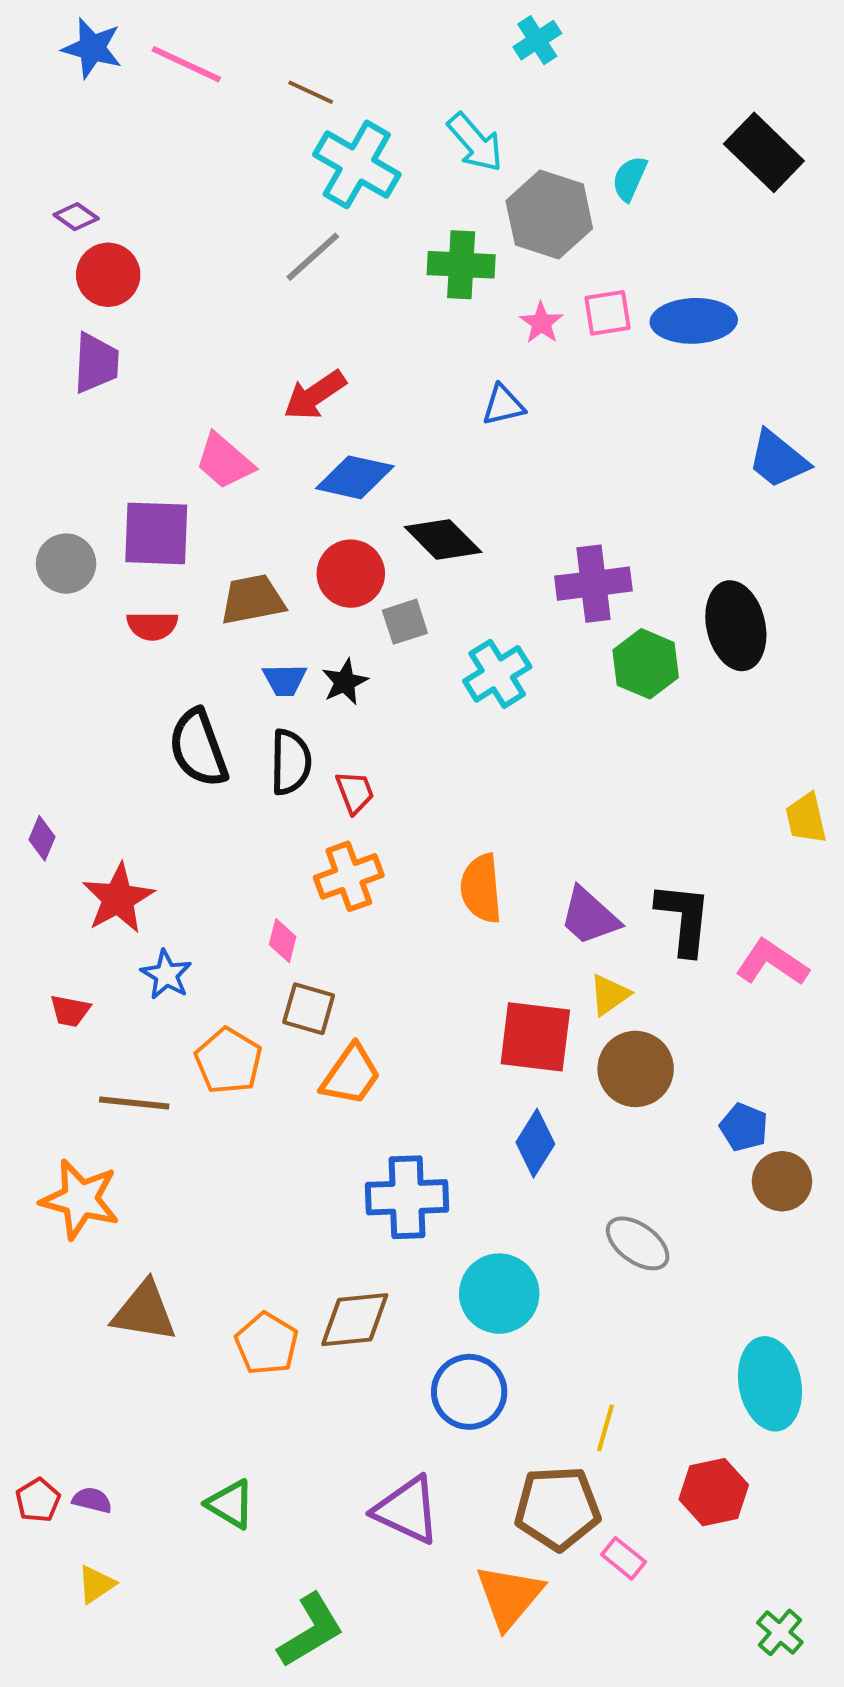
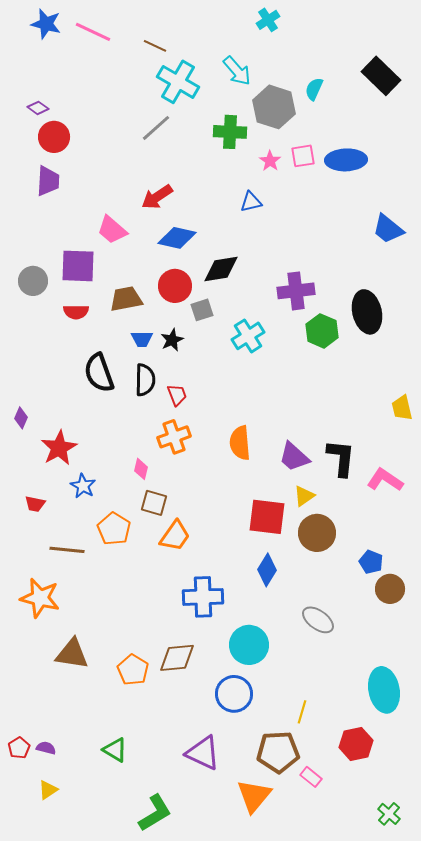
black diamond: (443, 539) -> (221, 269), turned -54

